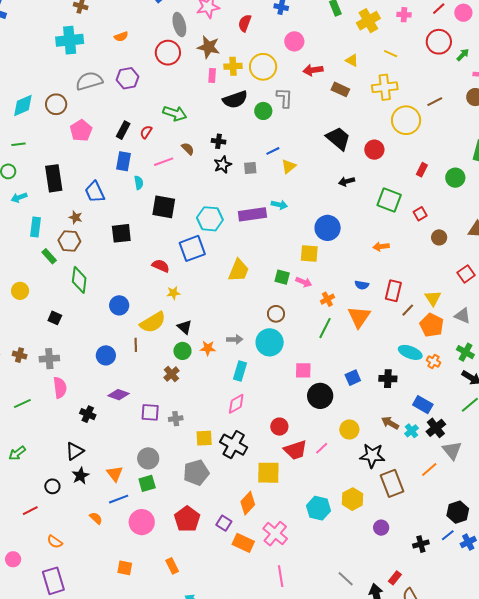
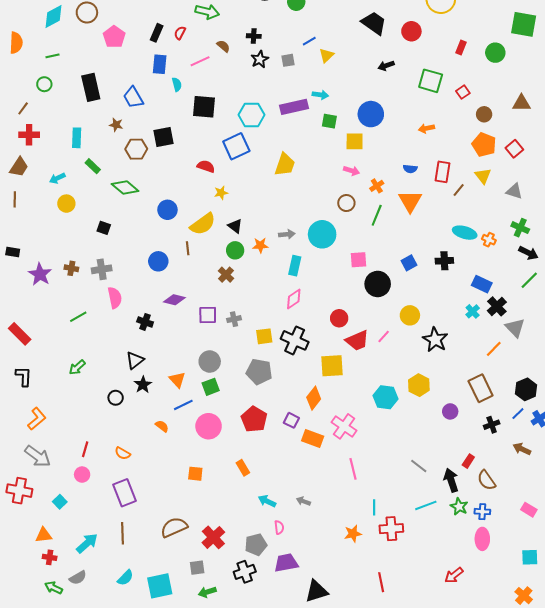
cyan arrow: (19, 197) -> (57, 178), moved
brown hexagon: (69, 241) -> (136, 149), moved
green square: (282, 277) -> (329, 121), moved
green diamond: (79, 280) -> (125, 187), turned -52
brown circle: (276, 314) -> (346, 203), moved
orange pentagon: (432, 325) -> (484, 145), moved
brown arrow: (390, 423) -> (522, 449), moved
black star: (372, 456) -> (435, 340), turned 30
gray pentagon: (196, 473) -> (259, 372), turned 30
brown rectangle: (392, 483) -> (481, 388), moved
red line: (30, 511) -> (85, 449), moved, turned -42

